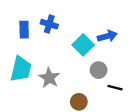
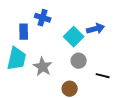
blue rectangle: (24, 30) -> (24, 32), moved
gray circle: (99, 70) -> (79, 61), moved

